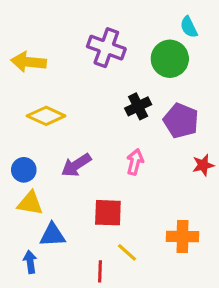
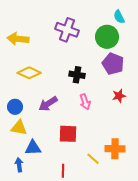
black cross: (138, 106) -> (77, 75), moved, turned 35
purple pentagon: (181, 121) -> (113, 64), moved
pink arrow: (135, 162) -> (85, 102), turned 147
red star: (203, 165) -> (119, 96), moved
yellow line: (127, 252) -> (93, 159), moved

